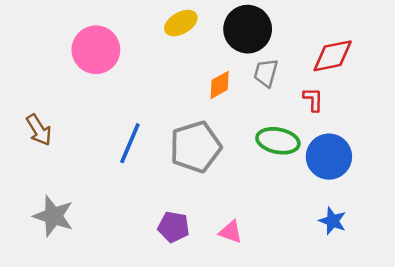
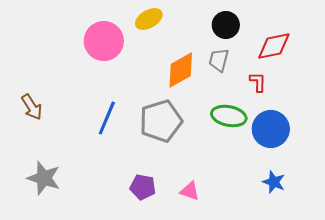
black circle: (248, 29) -> (226, 25), moved, size x0.7
pink circle: (96, 50) -> (104, 41), moved
orange diamond: (220, 85) -> (181, 70), size x1.5

